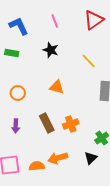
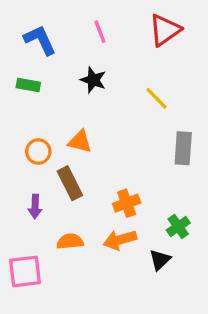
orange triangle: (57, 87) -> (80, 142), moved
brown rectangle: (47, 123) -> (70, 183), moved
orange arrow: (58, 158) -> (120, 240), moved
orange semicircle: (37, 166) -> (70, 241), moved

